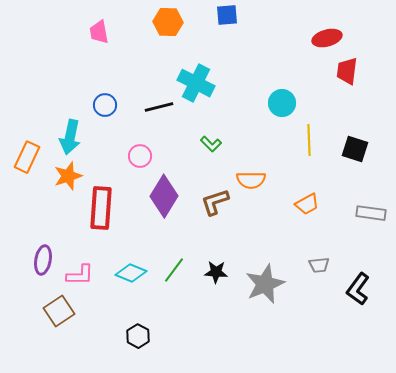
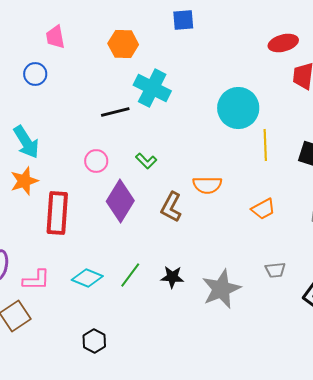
orange hexagon: (168, 22) -> (123, 44), moved
cyan circle: (282, 103) -> (238, 108), size x1.5
blue circle: (105, 105) -> (35, 74), moved
cyan arrow: (70, 137) -> (26, 142), turned -44
green L-shape: (211, 144) -> (146, 161), moved
brown L-shape: (215, 202) -> (171, 207), turned -44

